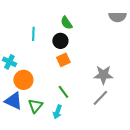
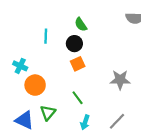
gray line: (100, 98) -> (117, 121), moved
blue triangle: (13, 101) -> (24, 120), moved
cyan arrow: (57, 112) -> (85, 122), moved

